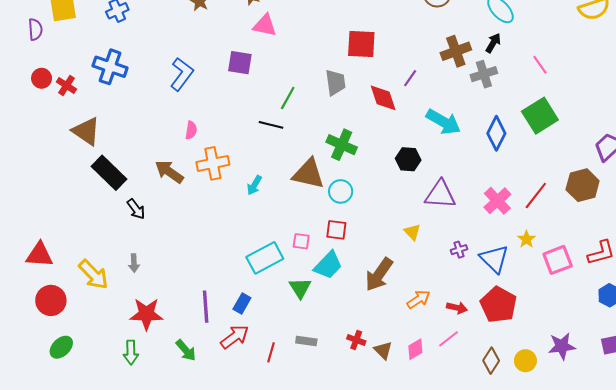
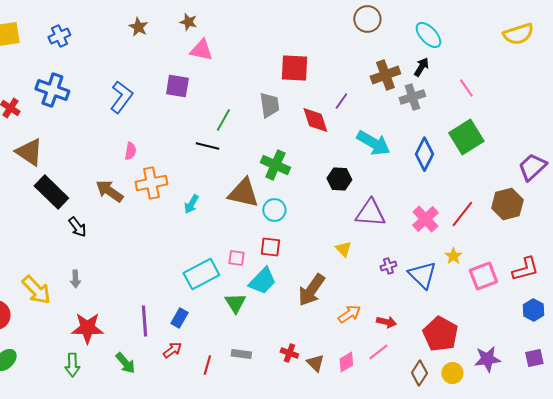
red pentagon: (498, 305) -> (440, 334), moved
red arrow: (235, 337) -> (172, 350), size x0.7

